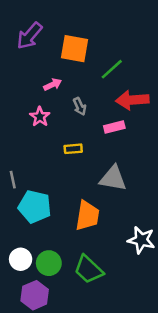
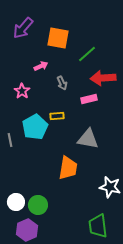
pink star: (40, 117) -> (22, 91), moved
cyan pentagon: (35, 207) -> (35, 127), moved, turned 30
green trapezoid: (89, 270) -> (98, 226), moved, turned 40

